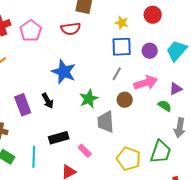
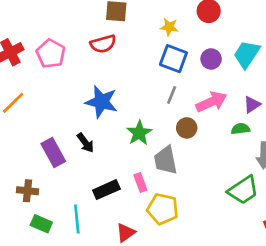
blue square: (122, 47) -> (173, 59), turned 30
green semicircle: (165, 106) -> (240, 129), turned -32
pink rectangle: (85, 151) -> (140, 182), moved, turned 32
green trapezoid: (161, 152) -> (243, 190), turned 45
yellow pentagon: (129, 159) -> (163, 209), moved

